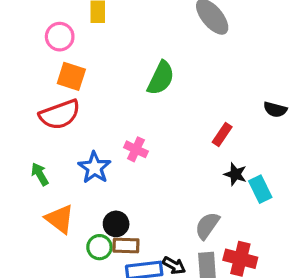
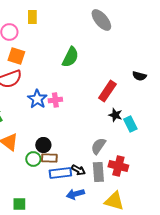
red rectangle: (222, 134) -> (107, 91), size x1.5
pink cross: (136, 149) -> (55, 100), turned -32
blue star: (94, 168) -> (37, 99), moved

